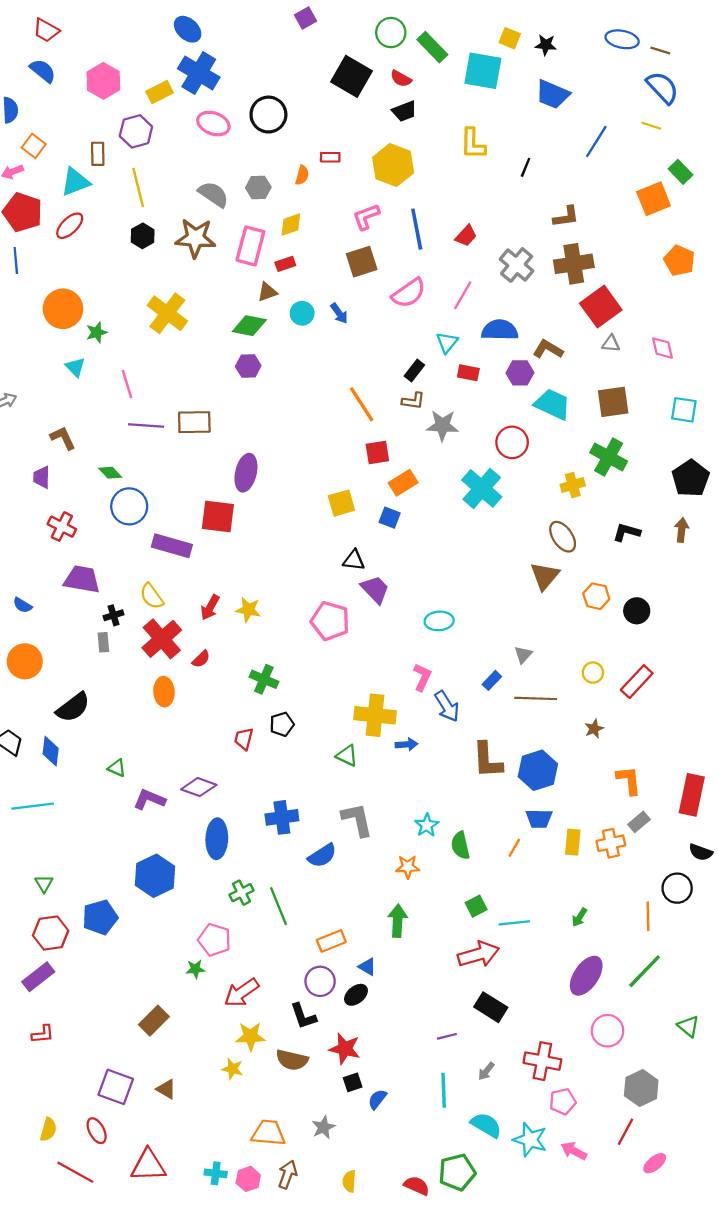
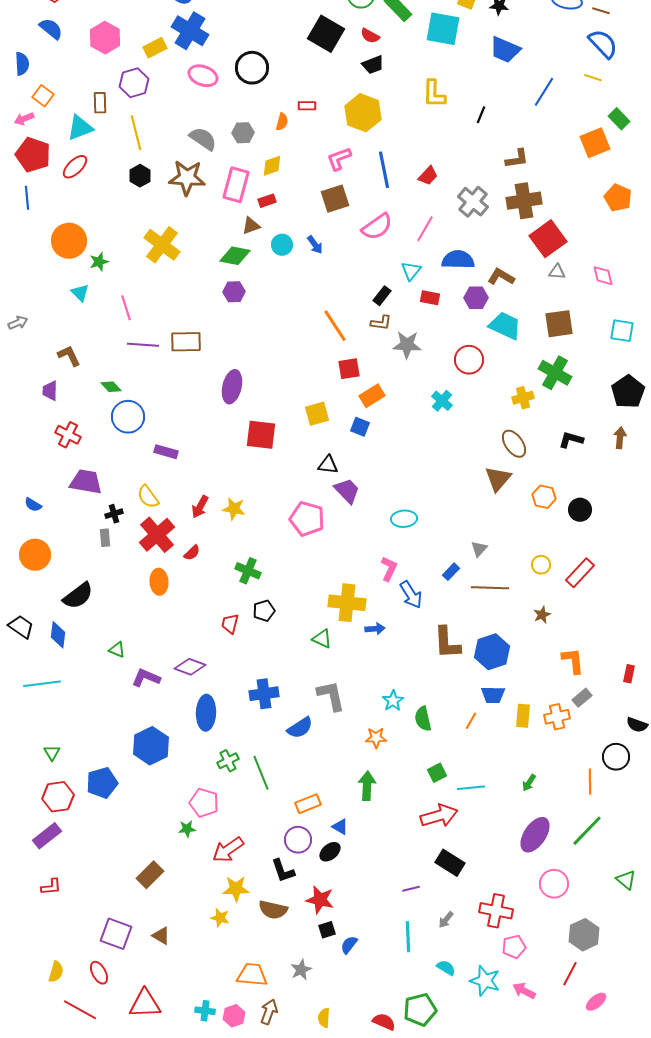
cyan cross: (482, 488) -> (442, 401), size x0.6
red square: (218, 516) -> (261, 435), moved
purple rectangle: (172, 546) -> (166, 452), size x0.7
red rectangle: (692, 795) -> (629, 674), size x0.5
cyan semicircle: (486, 1125) -> (446, 968), size x0.7

